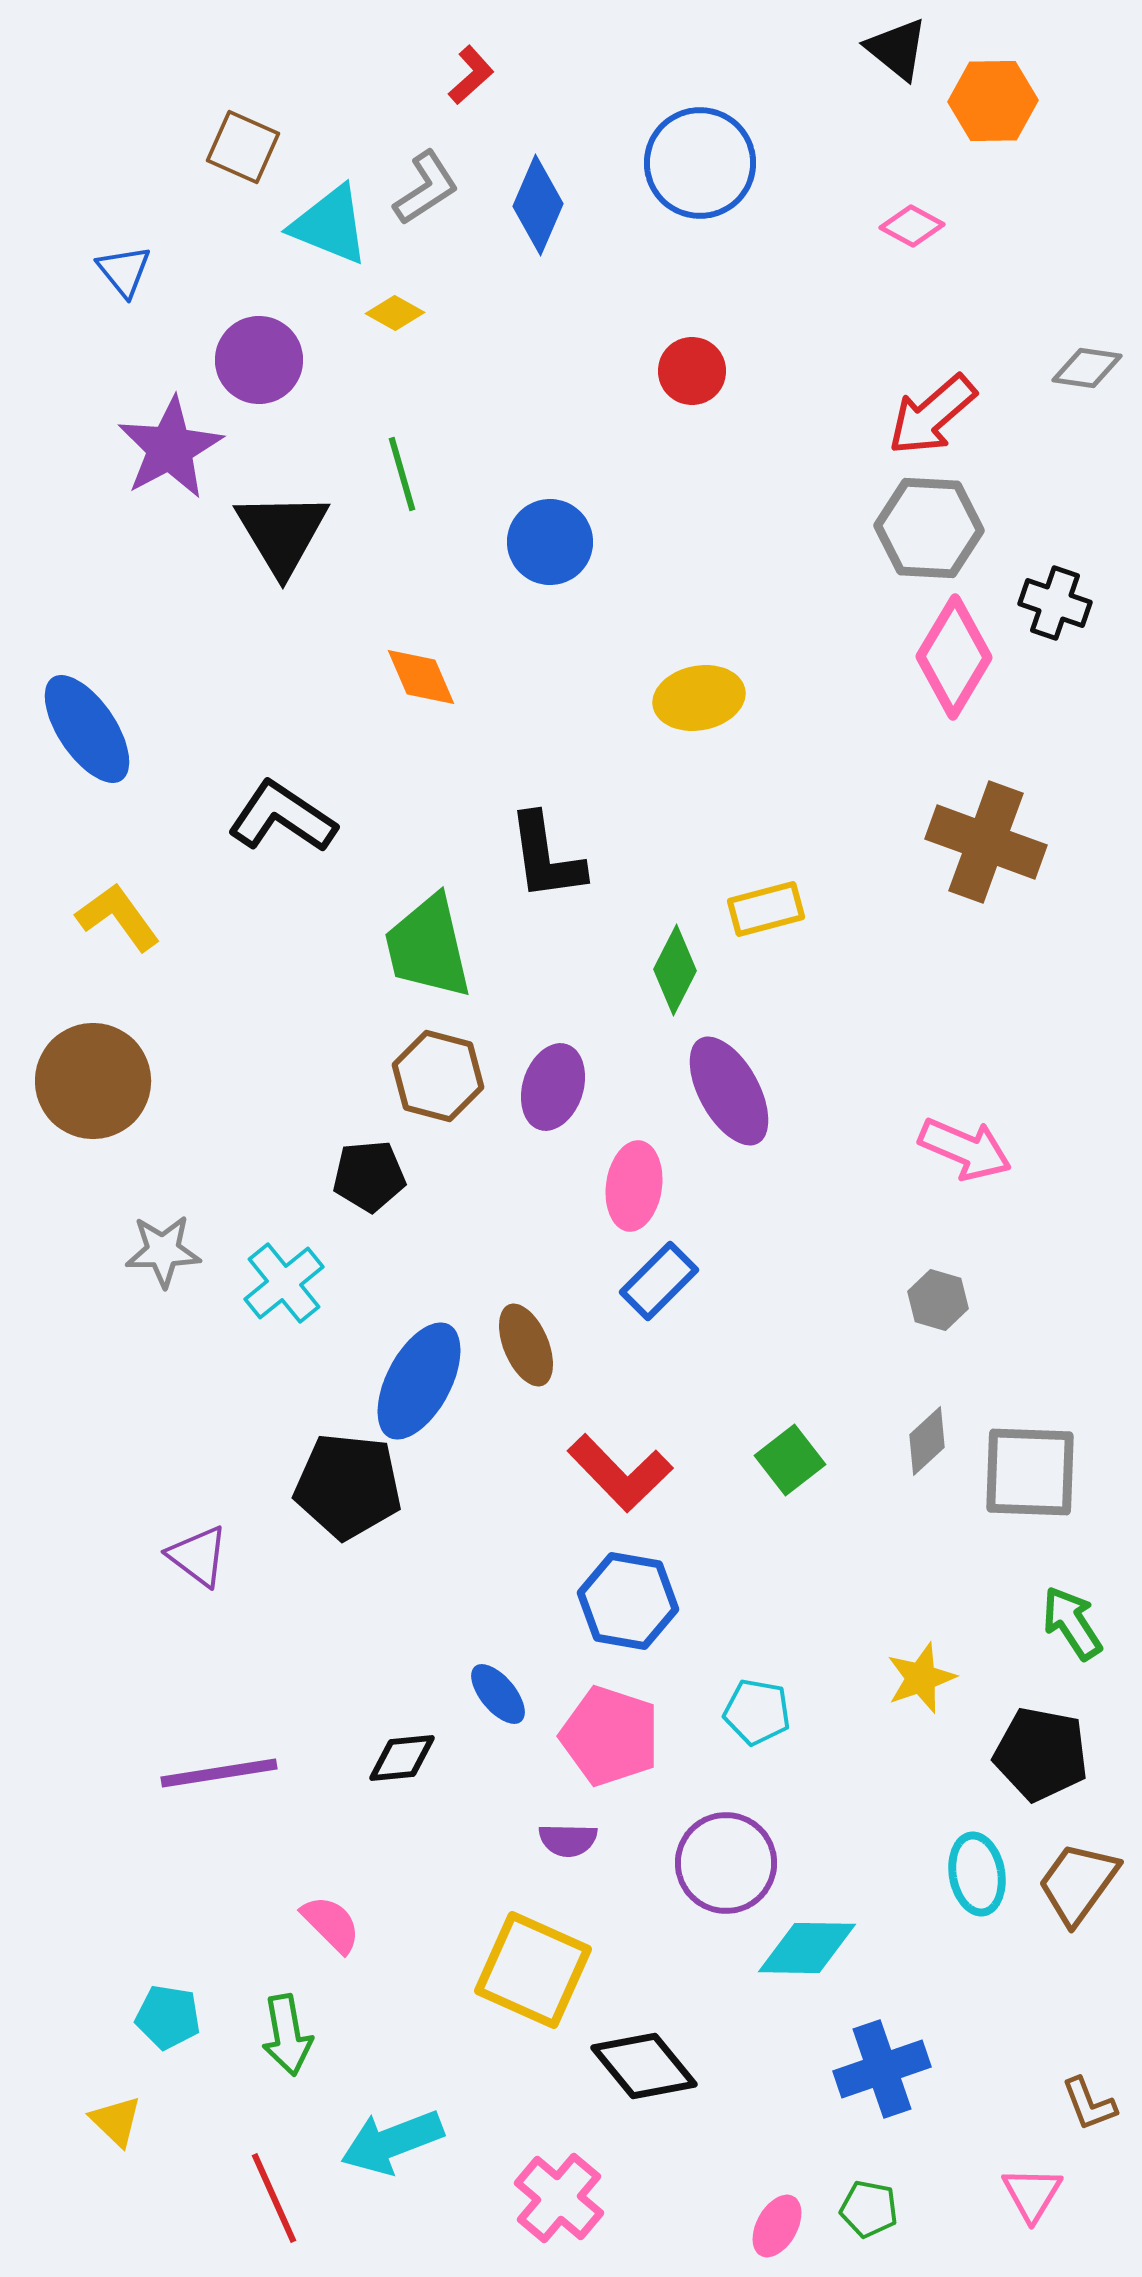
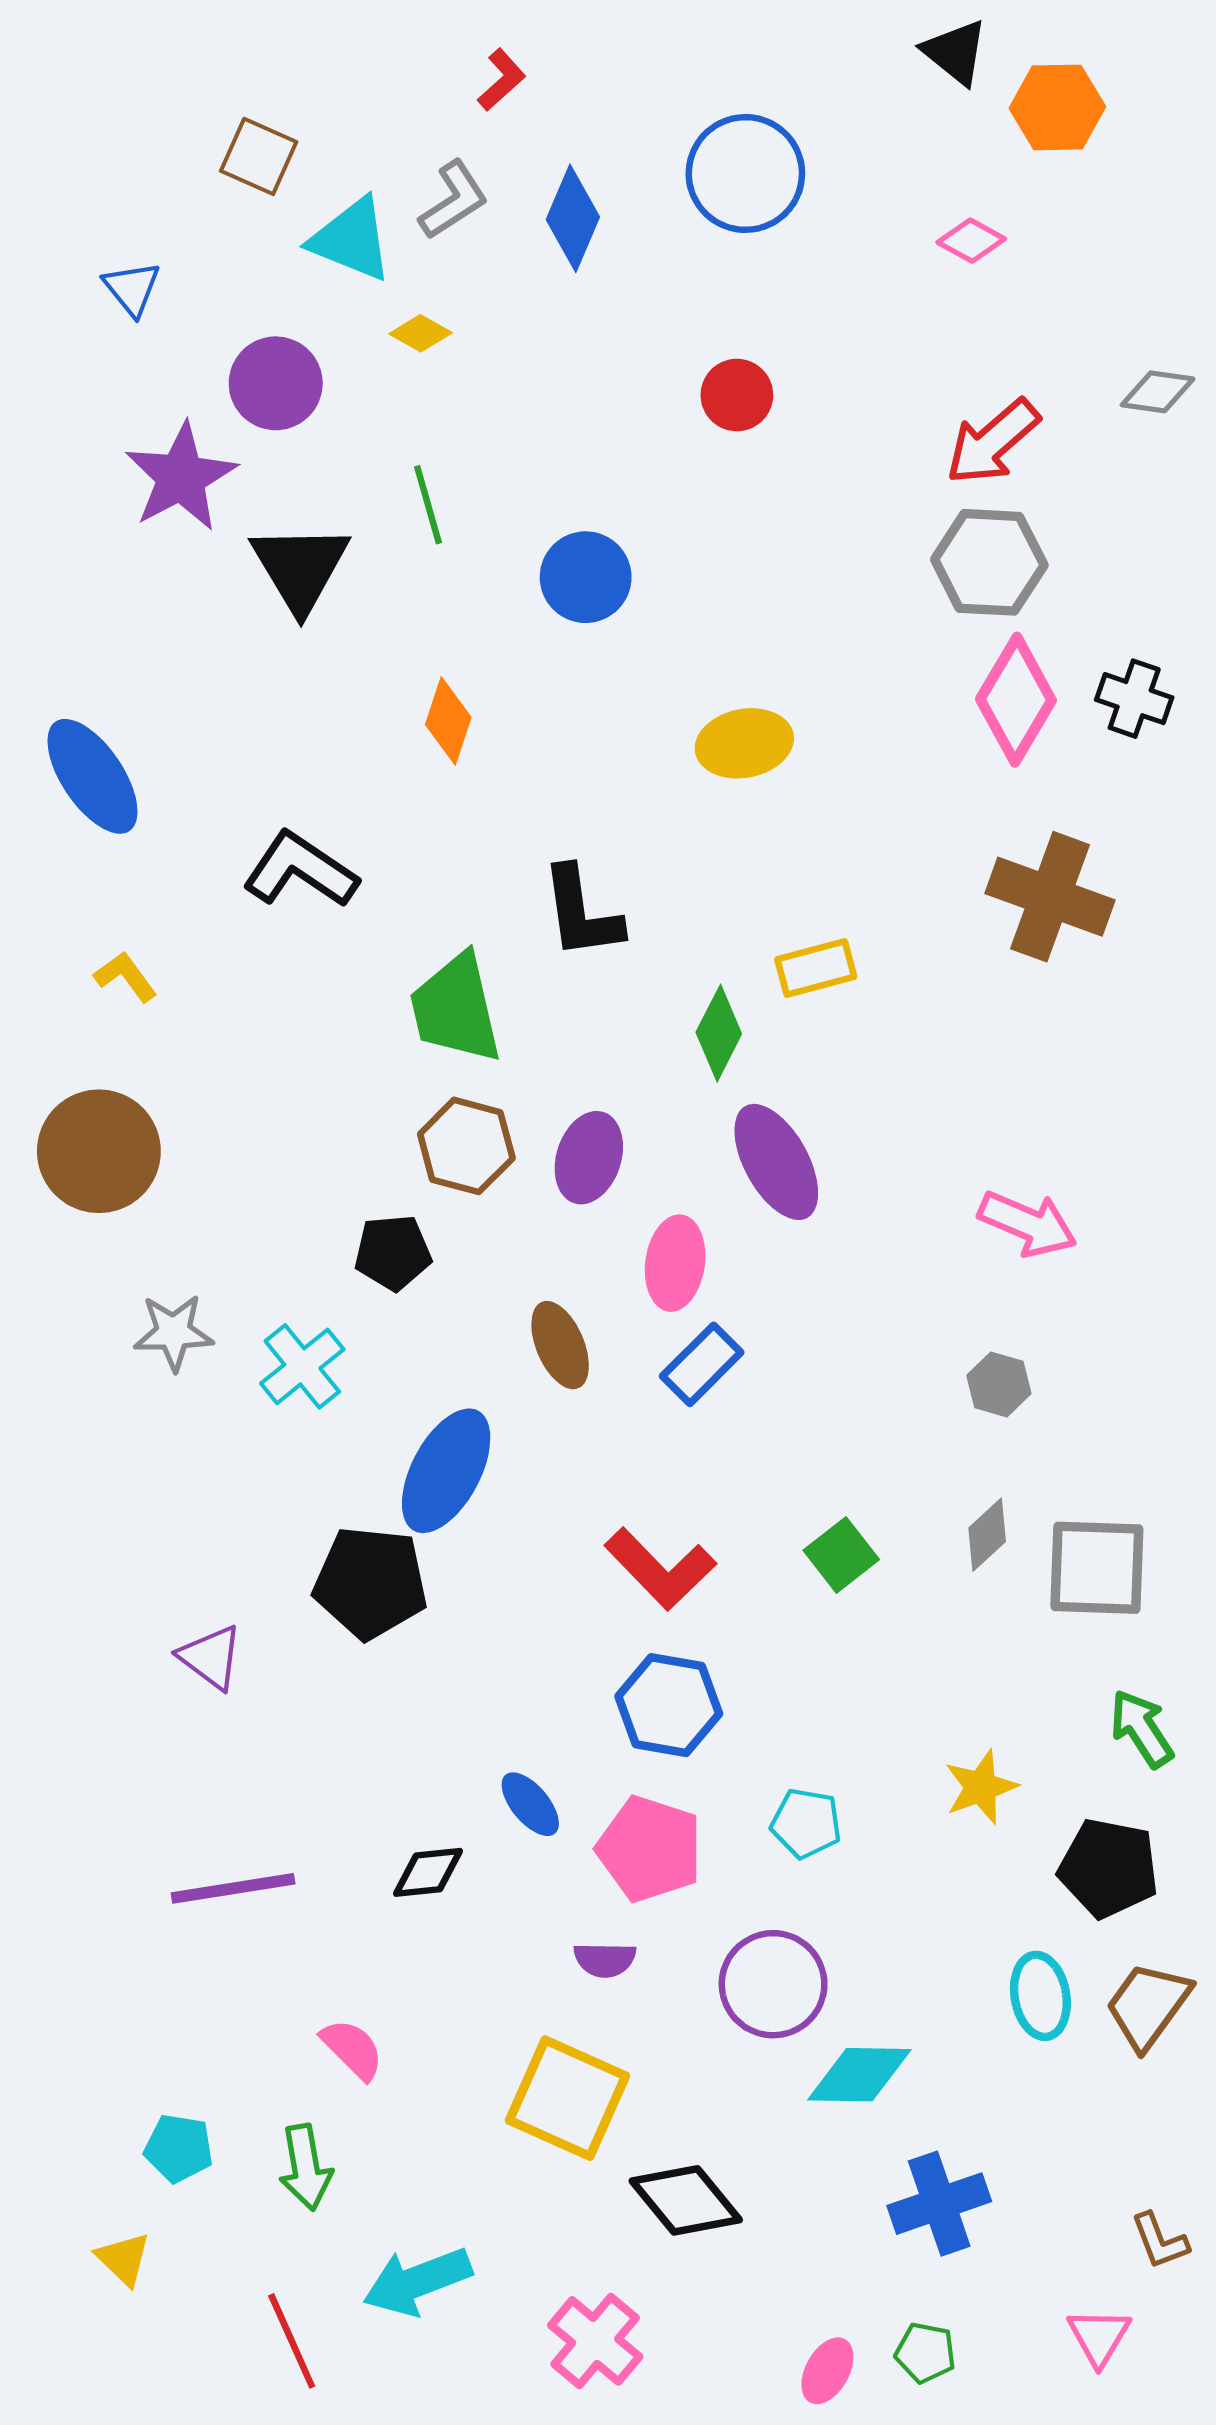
black cross: (1055, 603) -> (1134, 699), moved
orange diamond: (421, 677) -> (448, 721), turned 42
yellow L-shape: (118, 917) -> (126, 977), size x0.7
brown ellipse: (526, 1345) -> (560, 1345), moved

